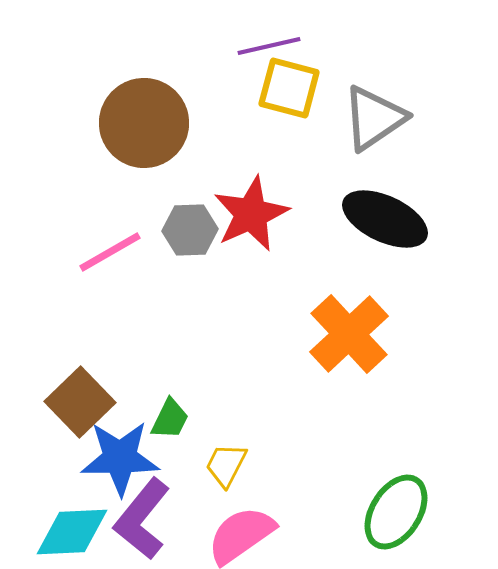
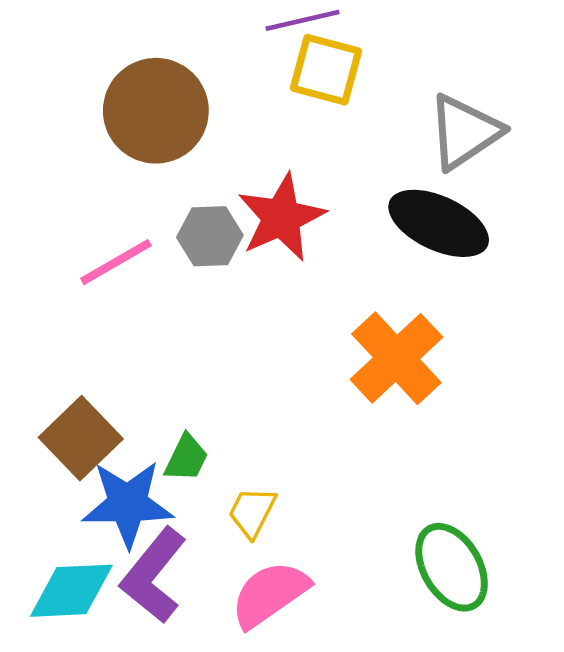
gray triangle: (374, 118) -> (464, 132), moved
green ellipse: (396, 512) -> (452, 567), turned -62

